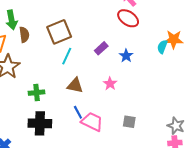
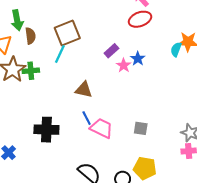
red ellipse: (128, 18) -> (140, 19), turned -55
cyan line: (67, 56) -> (60, 54), moved
pink star: (110, 84) -> (124, 65), moved
green cross: (37, 93) -> (31, 71), moved

